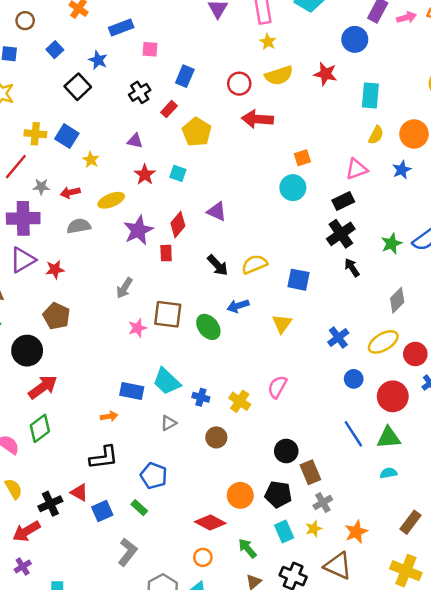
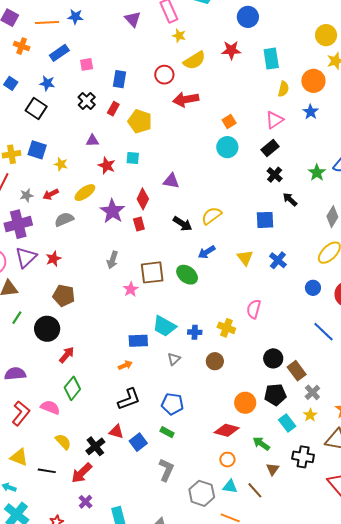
black cross: (341, 234) -> (275, 175), size x0.7
blue square: (298, 280) -> (265, 220), moved
blue cross: (338, 337) -> (278, 260), moved
red arrow: (43, 387) -> (67, 355), size x0.7

